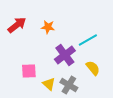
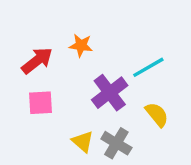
red arrow: (17, 25) -> (37, 61), moved
pink square: (29, 71) -> (40, 103), moved

